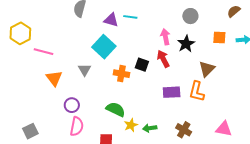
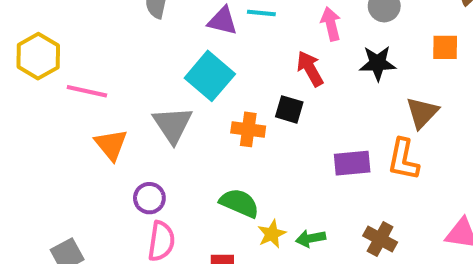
pink arrow: (165, 37) -> (331, 24), moved
black star: (186, 44) -> (378, 63), turned 30
red arrow: (163, 59) -> (310, 69), moved
gray triangle: (85, 70) -> (173, 125), size x1.5

